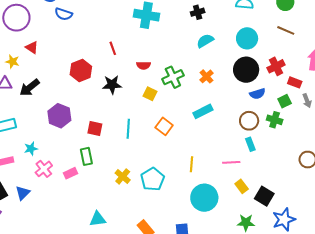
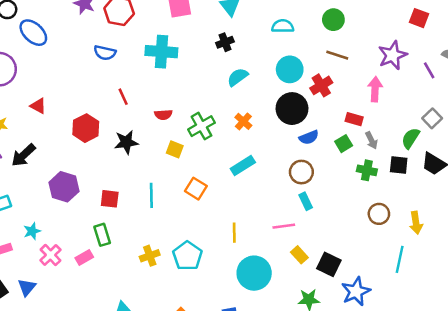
blue semicircle: (64, 14) -> (105, 53), moved
red triangle: (32, 47) -> (38, 106), moved
red cross: (276, 66) -> (321, 85), moved
green cross: (275, 120) -> (367, 170), moved
yellow cross: (123, 176) -> (150, 256), turned 35

